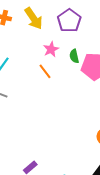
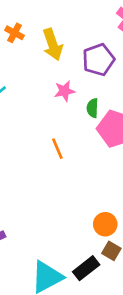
orange line: (45, 71) -> (57, 149), moved

